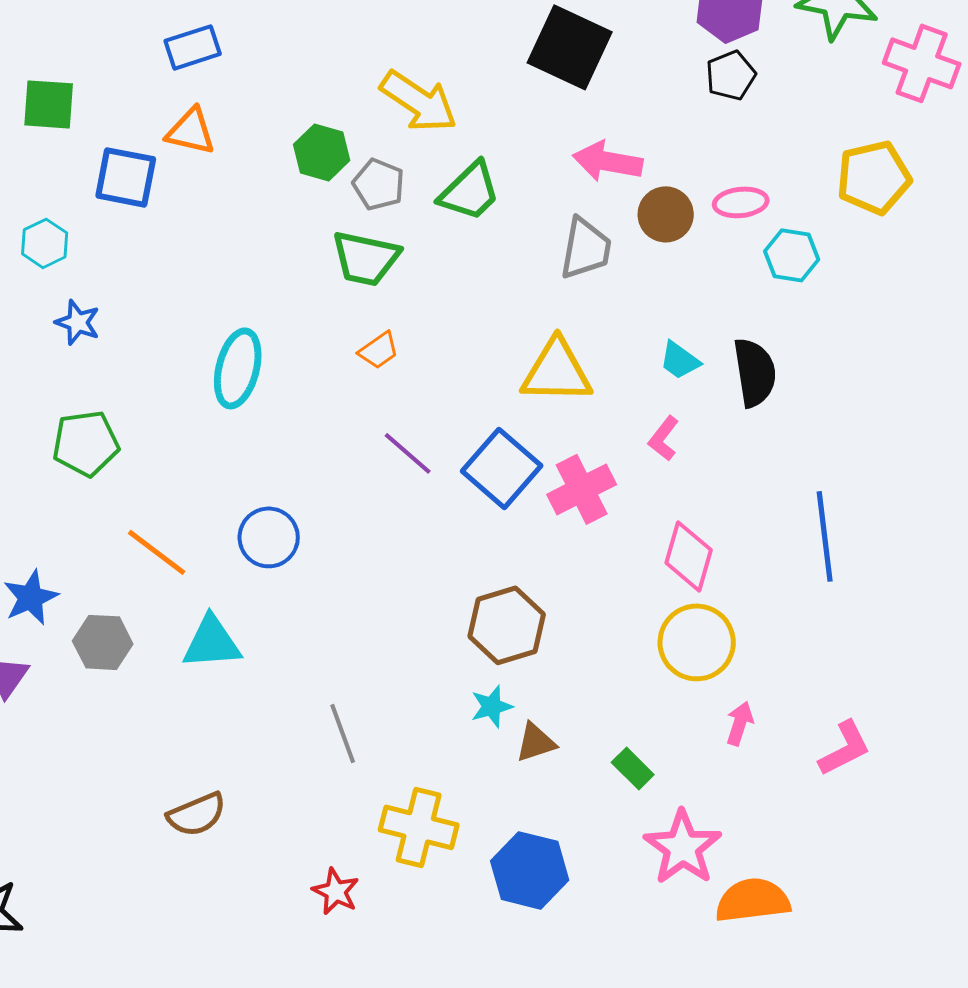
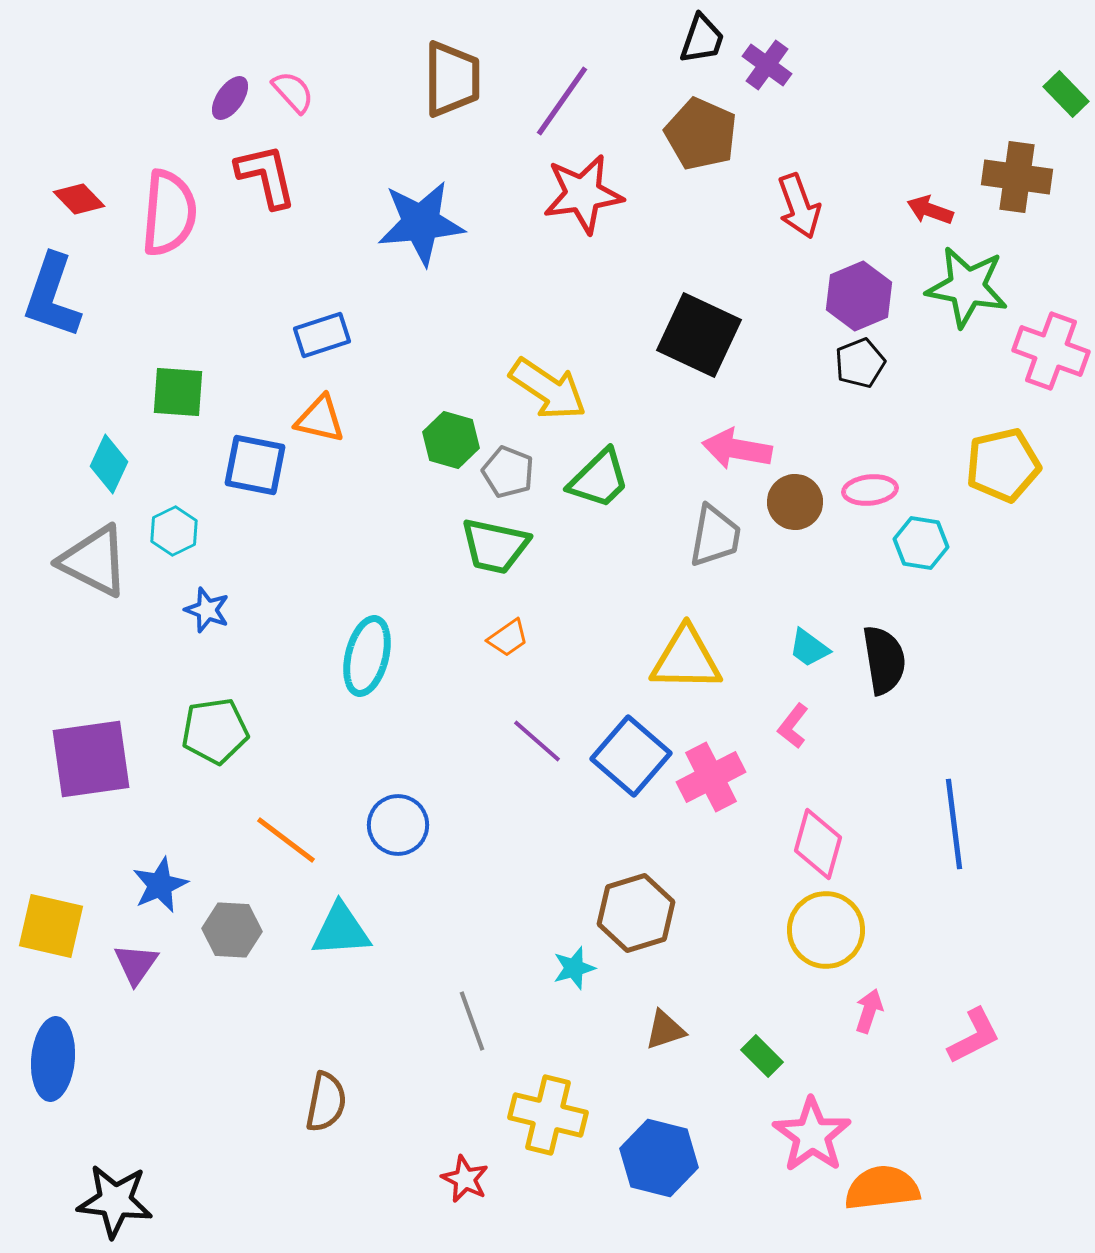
cyan star: (492, 706) -> (574, 968), moved
brown semicircle: (197, 814) -> (326, 1102), turned -56

